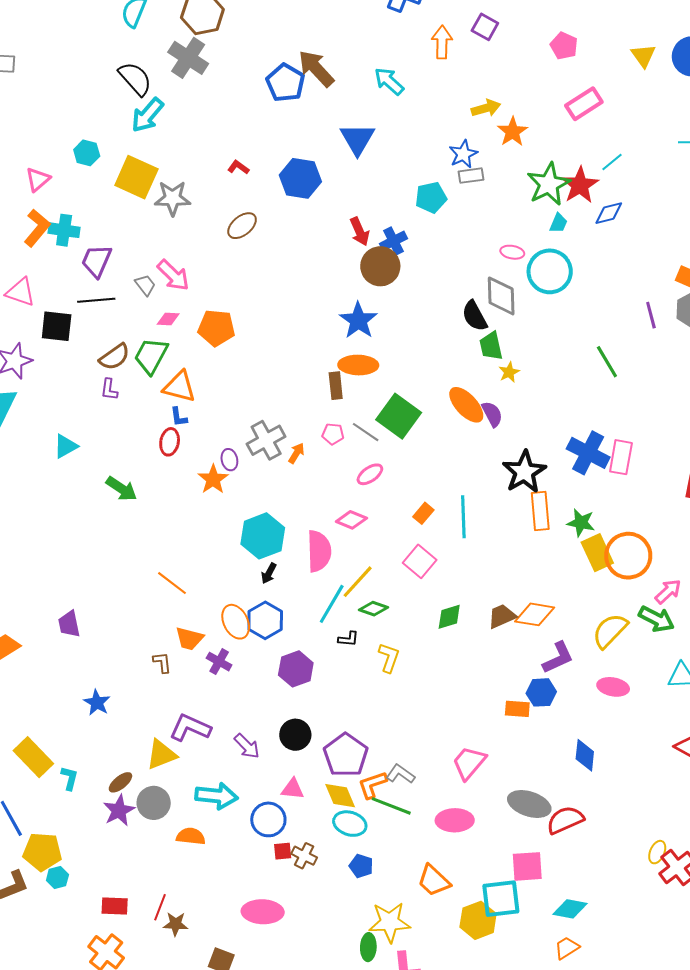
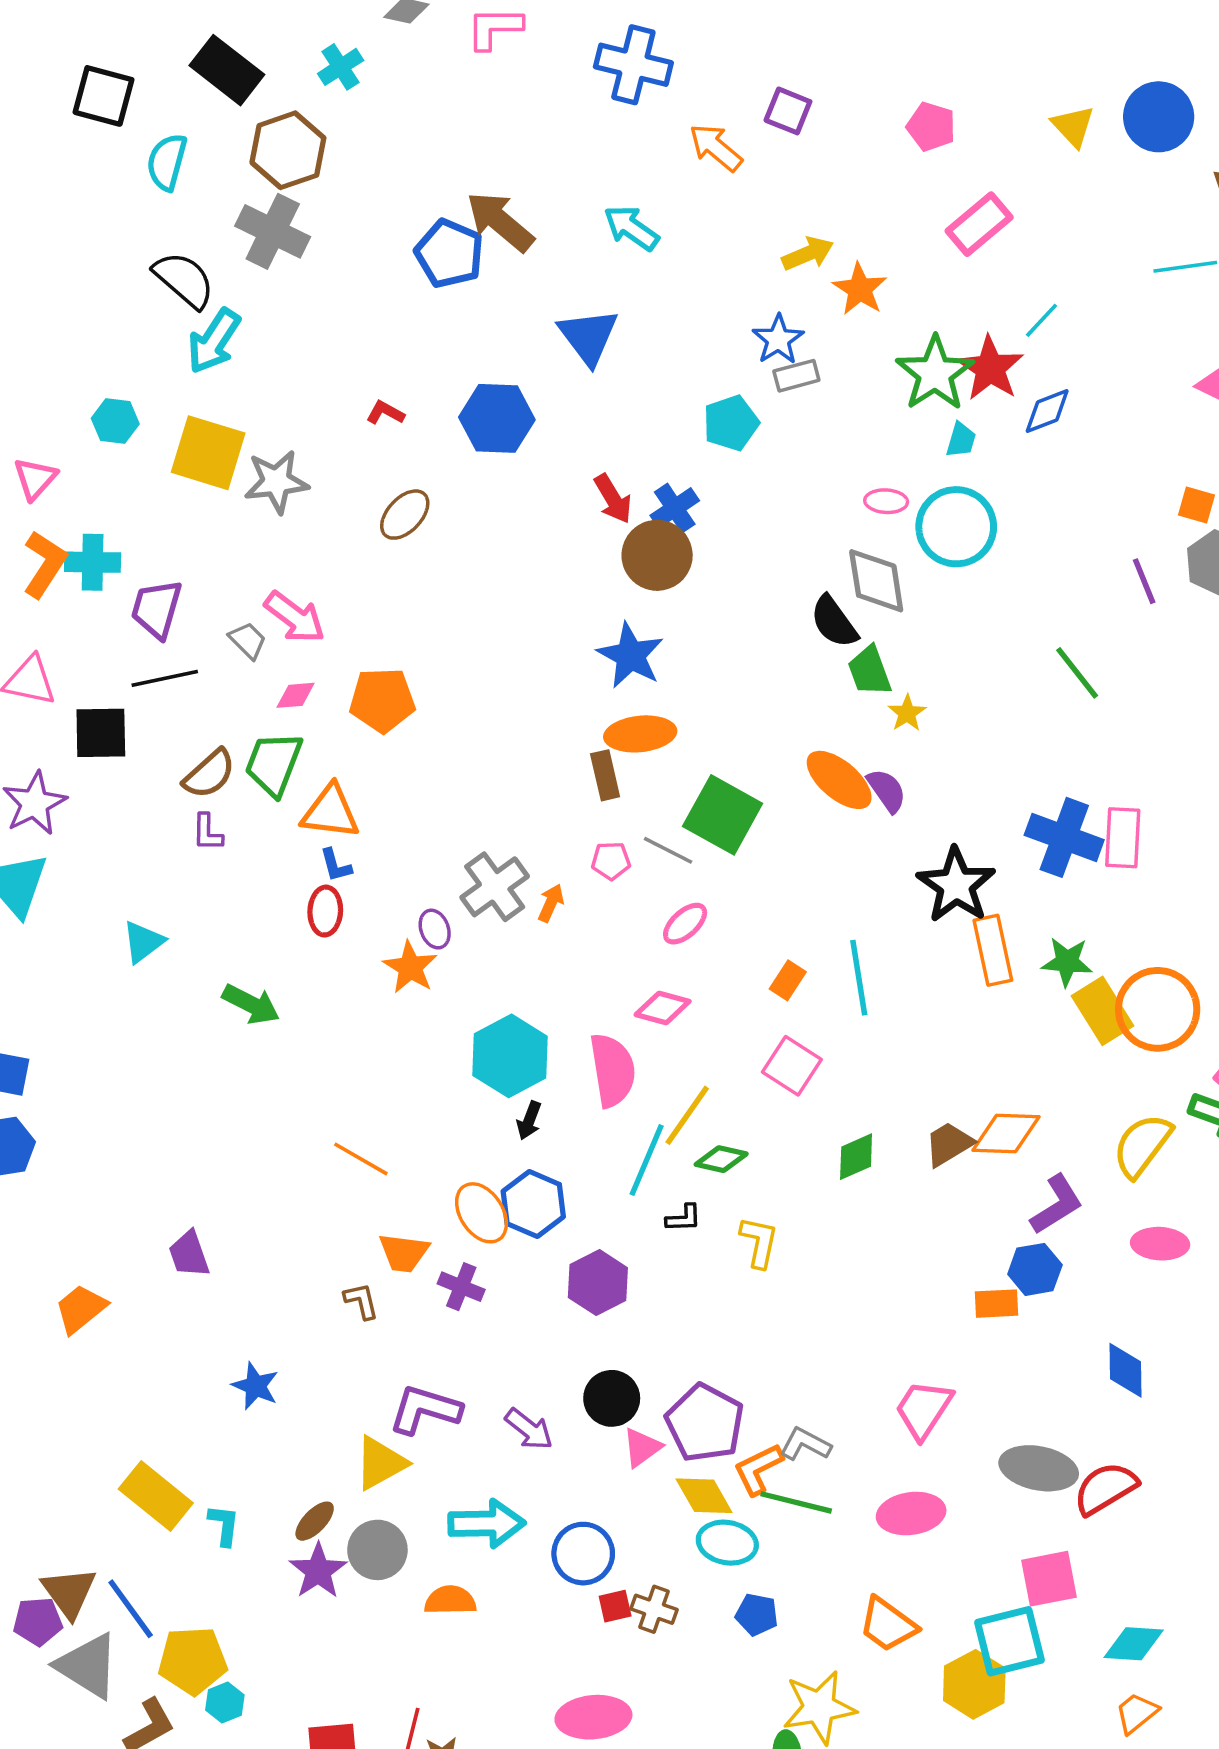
orange arrow: (442, 42) -> (716, 147), turned -44
pink triangle: (293, 789) -> (642, 1447), moved, turned -35

